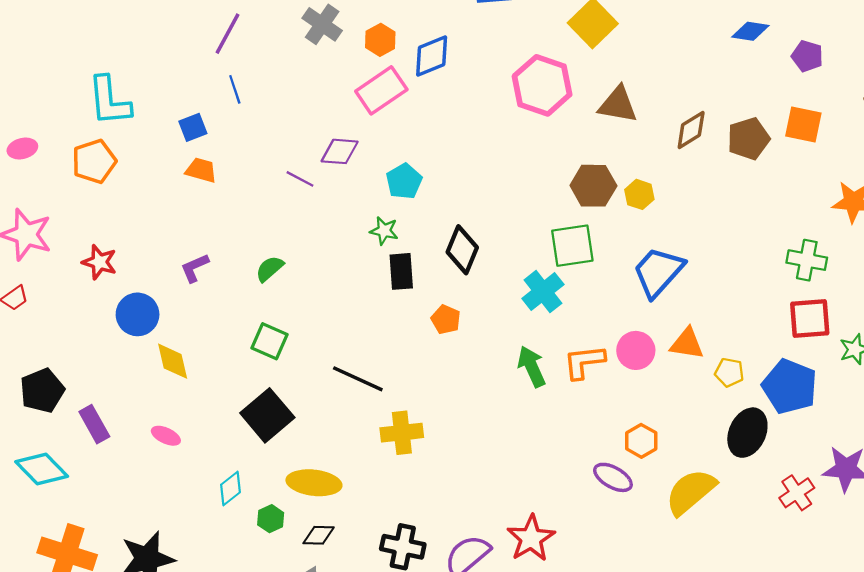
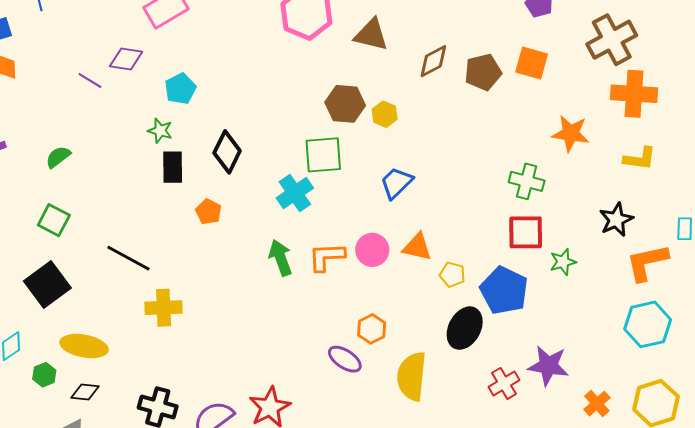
blue trapezoid: (658, 272) -> (396, 183), size x0.7
yellow semicircle: (691, 492) -> (412, 376), turned -48

